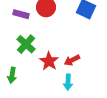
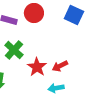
cyan arrow: (68, 82) -> (56, 88), turned 77

